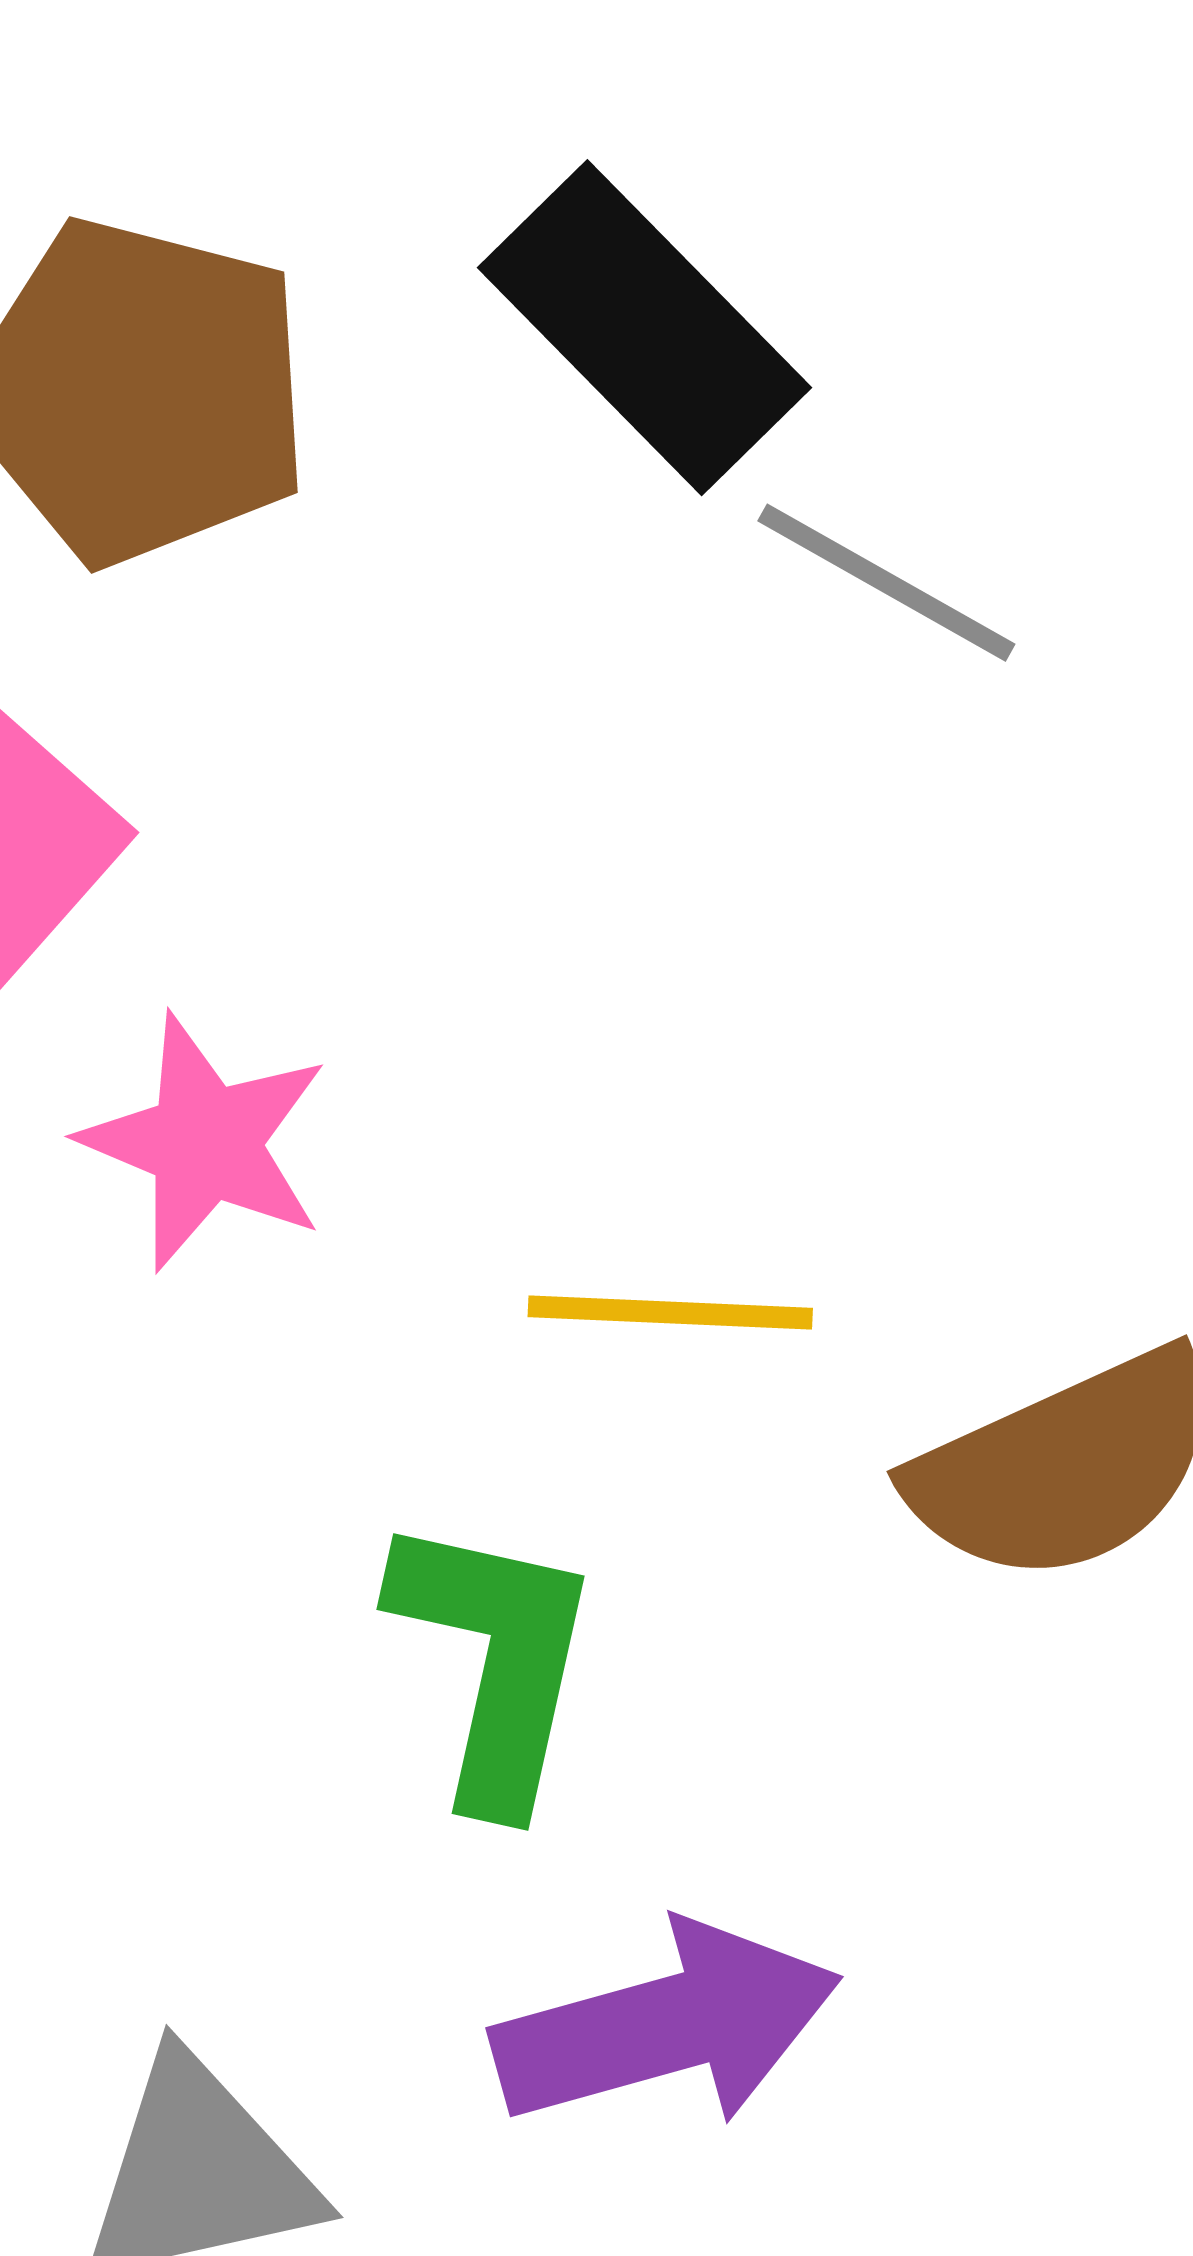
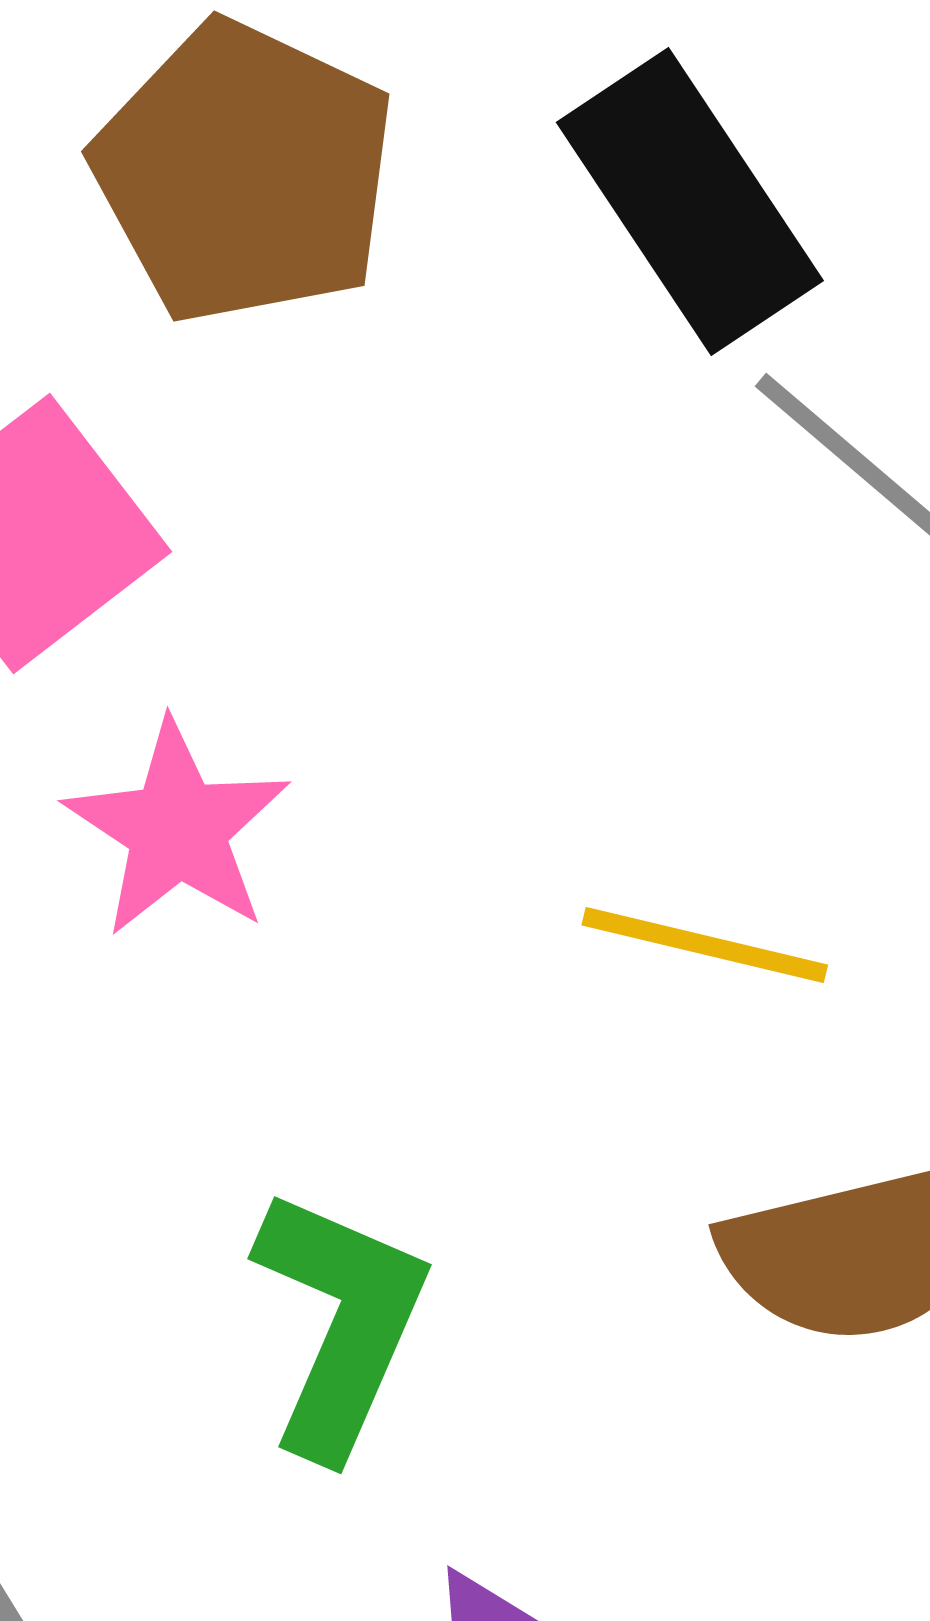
yellow line: (670, 1313) -> (705, 945), moved

